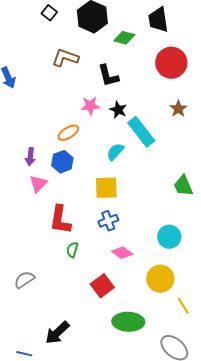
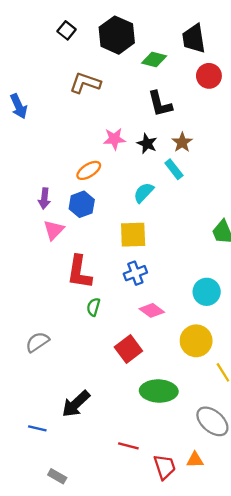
red circle: (171, 63) -> (209, 76), moved, size x0.7
black L-shape: (108, 76) -> (160, 104), moved
brown star: (178, 109) -> (182, 142), moved
cyan rectangle: (141, 132) -> (174, 169), size x0.6

